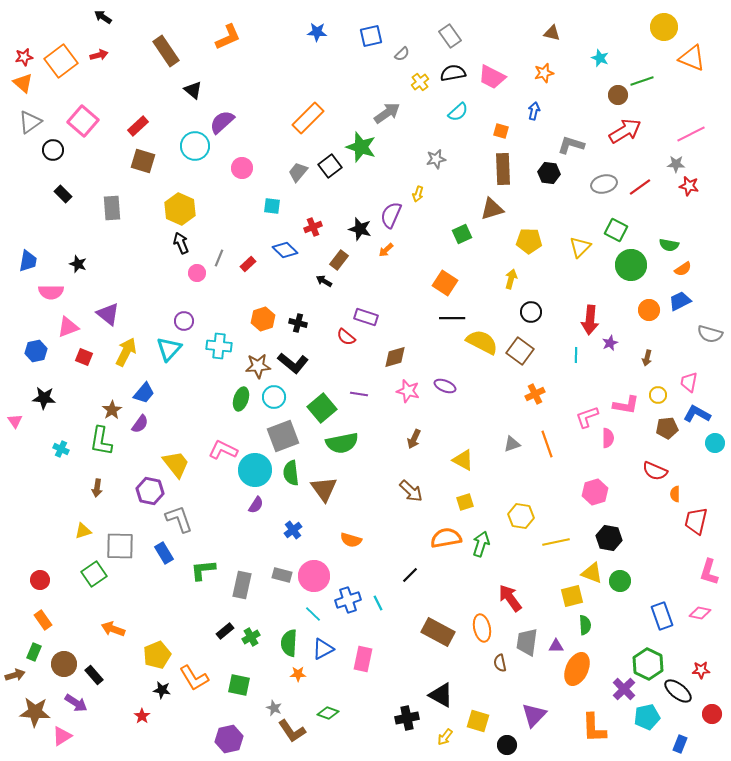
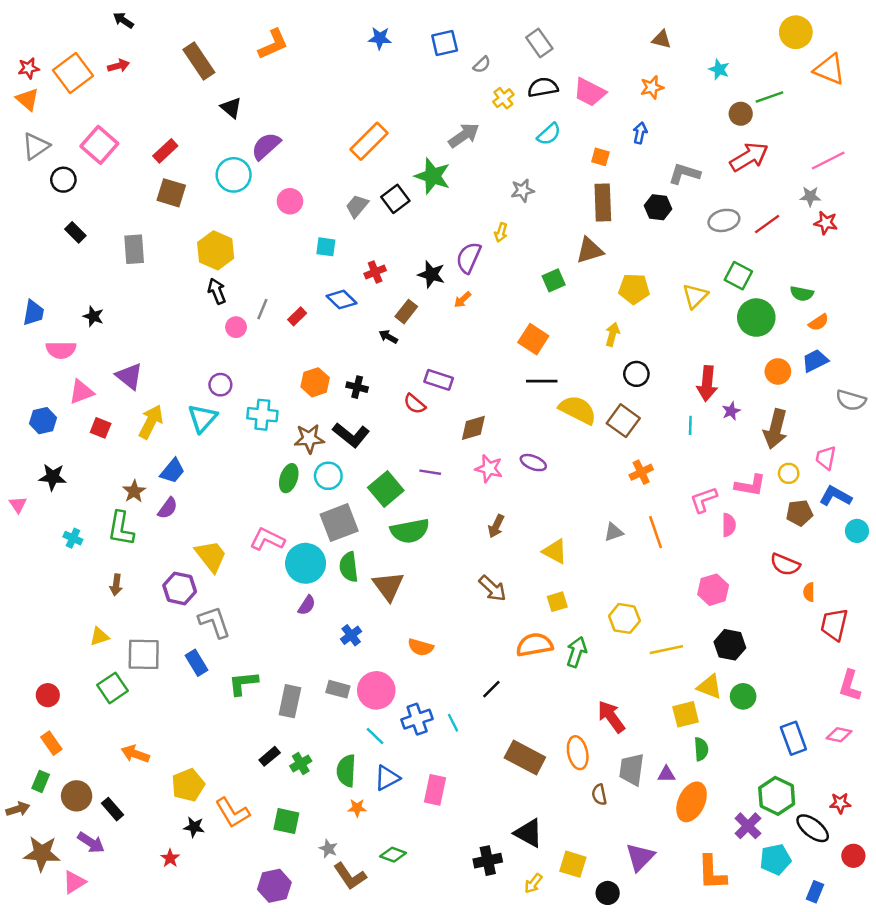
brown arrow: (647, 358) -> (775, 429), size x2.0

